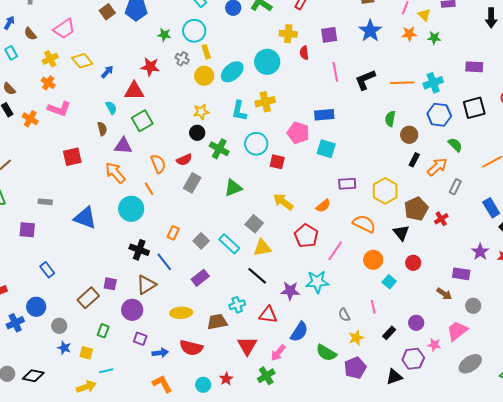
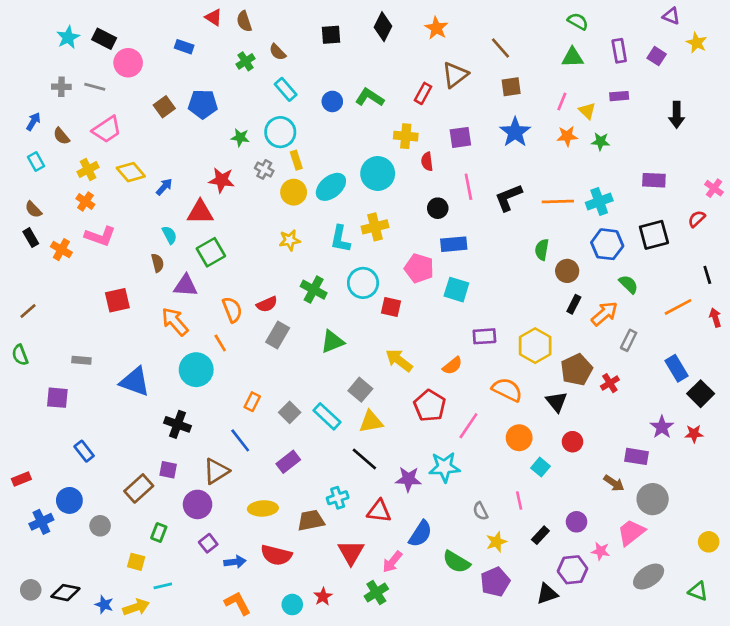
black circle: (197, 133) -> (438, 208), moved
black cross: (139, 250) -> (177, 424), moved
gray circle: (473, 306) -> (653, 499), size x1.5
purple square: (140, 339) -> (208, 543), turned 32
blue star: (64, 348) -> (104, 605), moved

